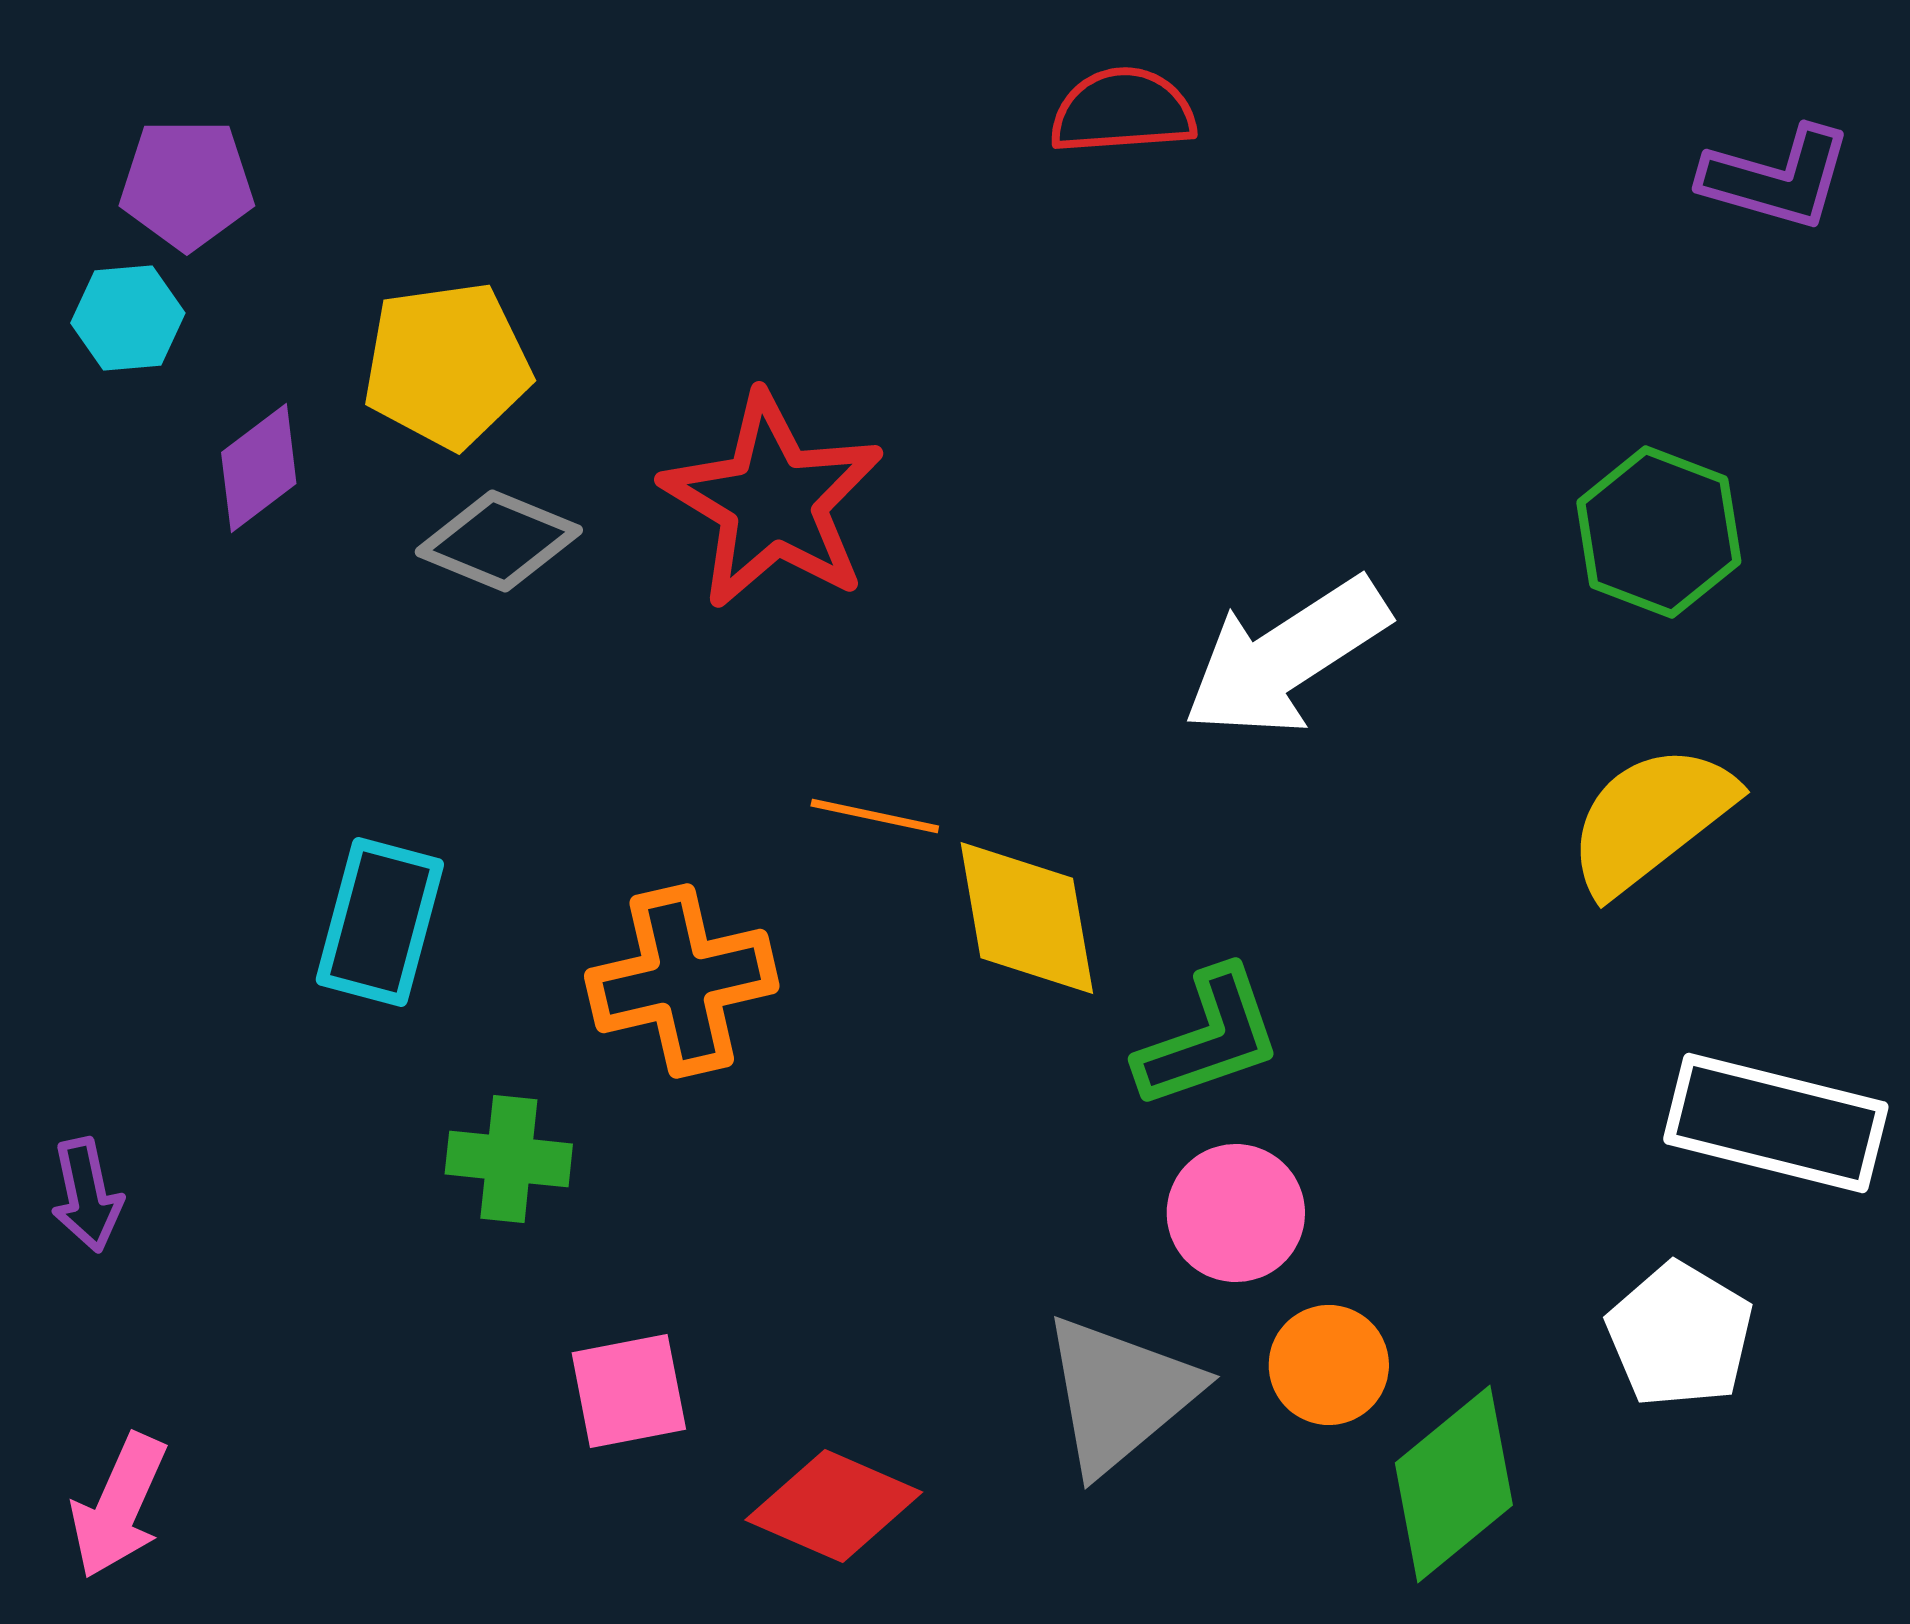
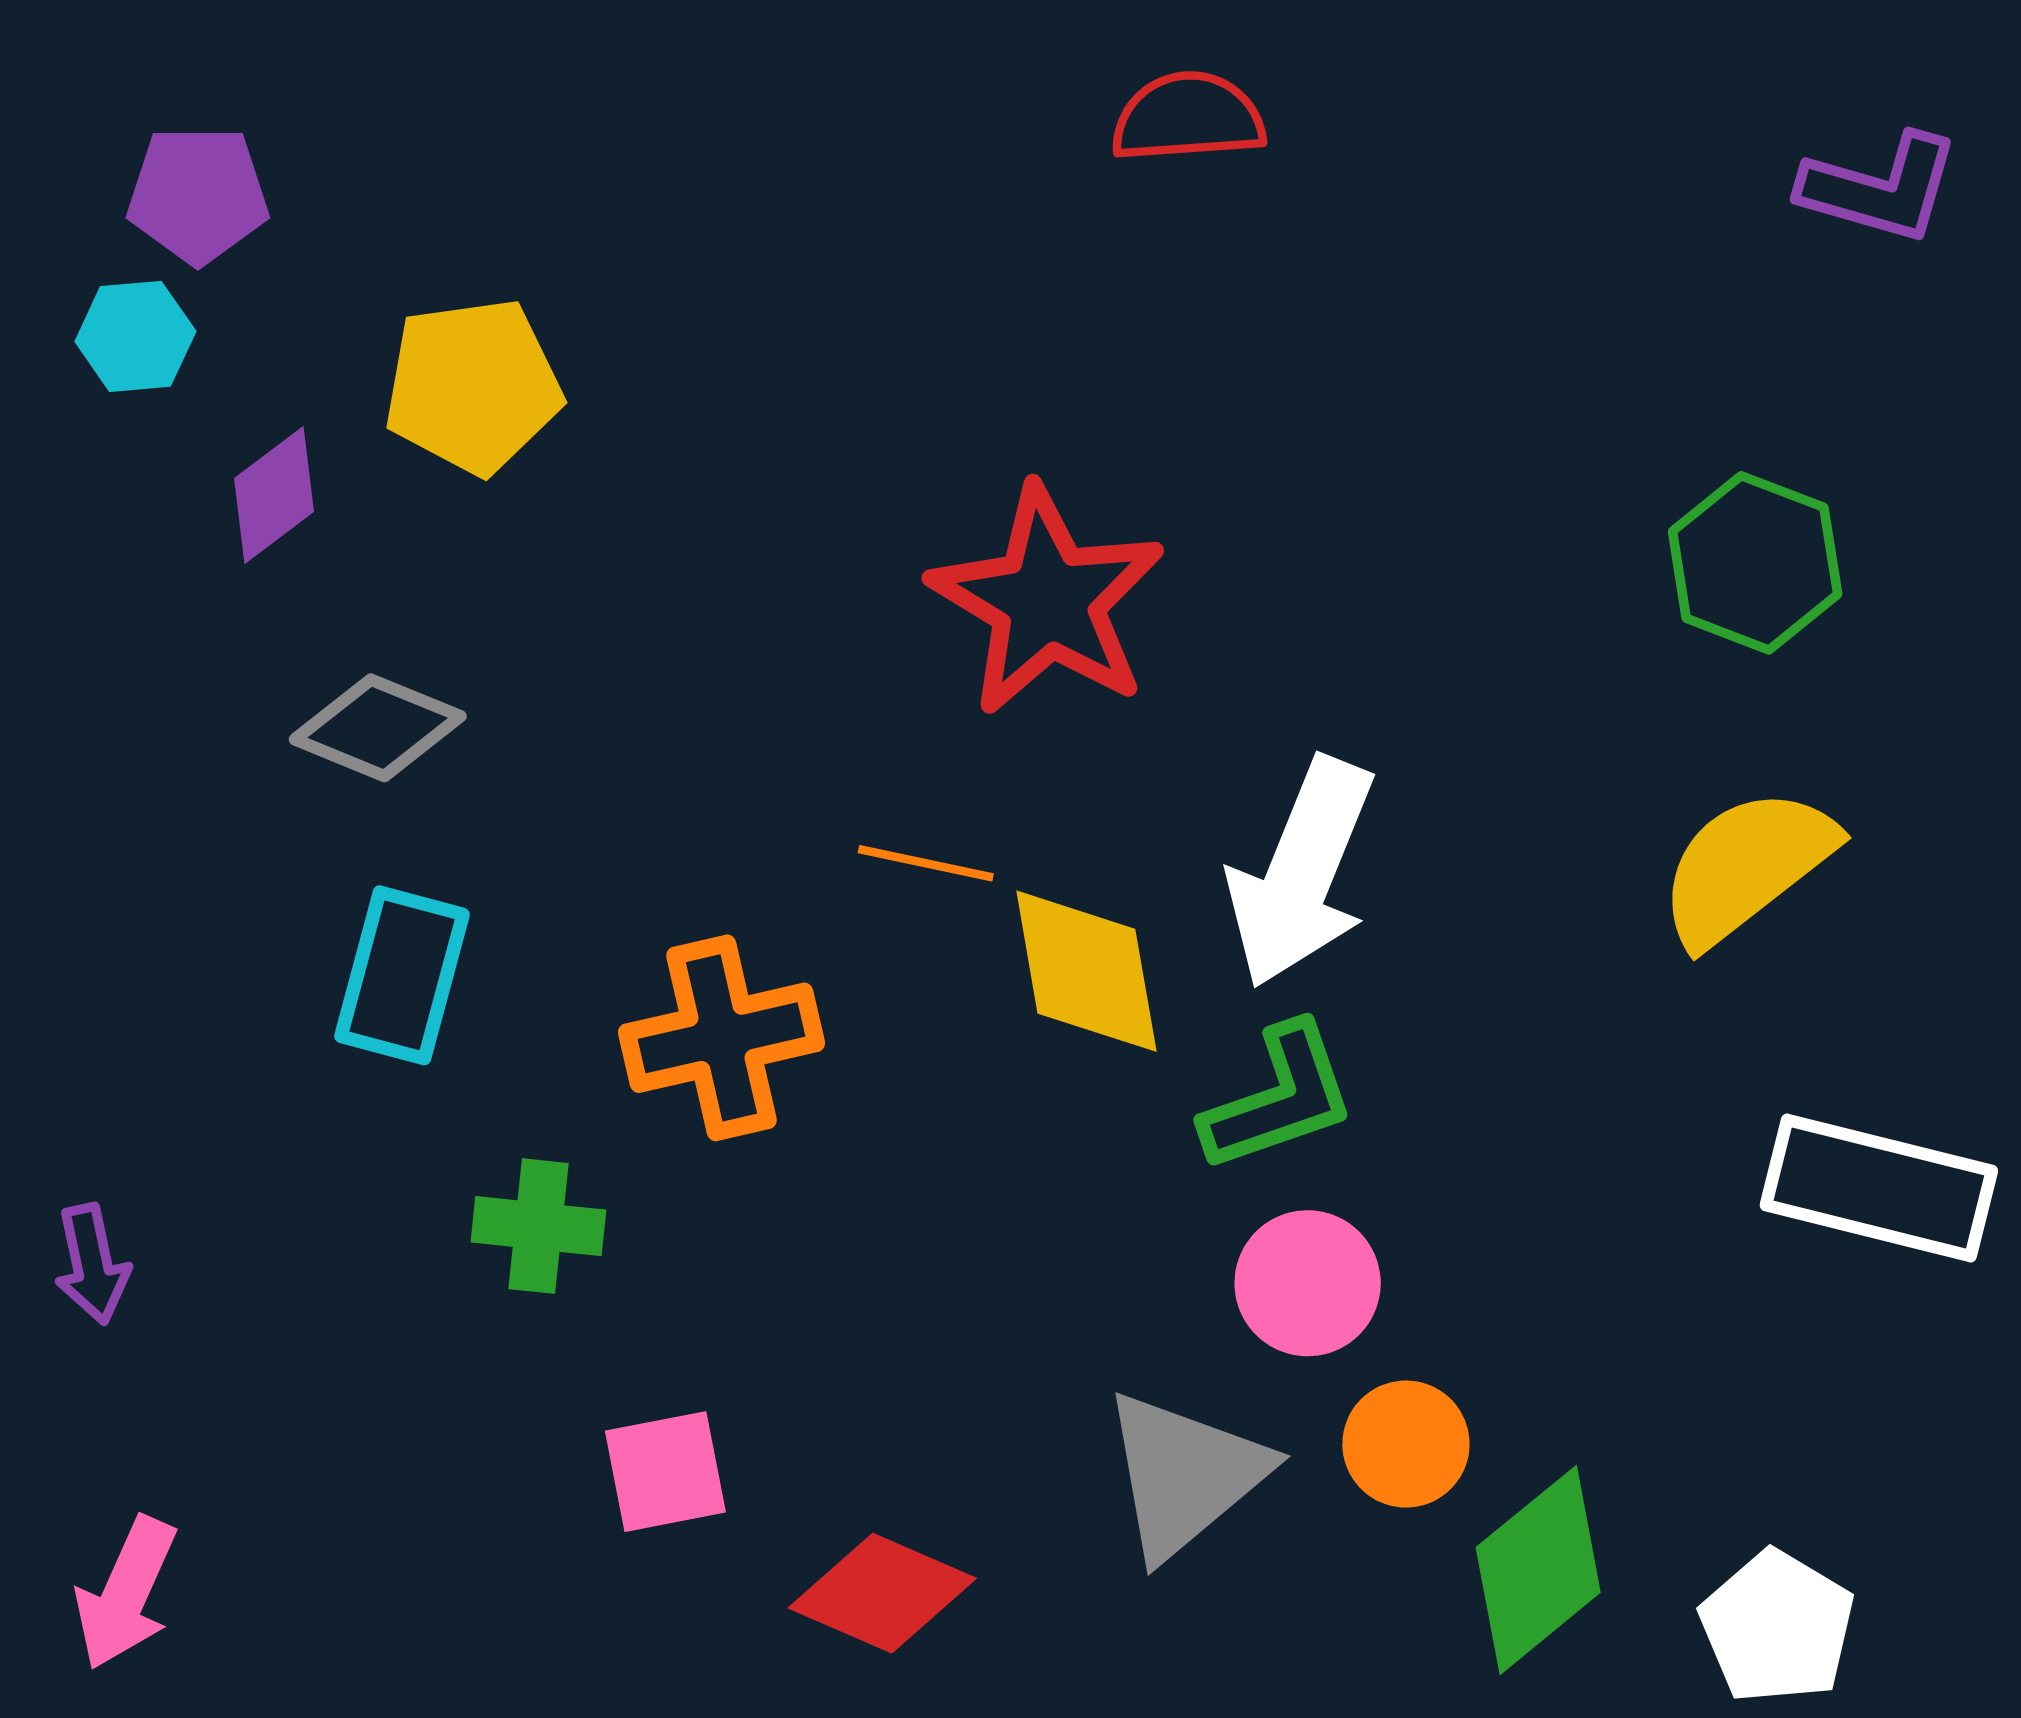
red star: (773, 501) -> (1047, 601), moved
gray diamond: (499, 541) -> (378, 728), moved
white arrow: (1286, 657) -> (1301, 873), moved, turned -35
white pentagon: (1680, 1335) -> (1777, 1627), moved

